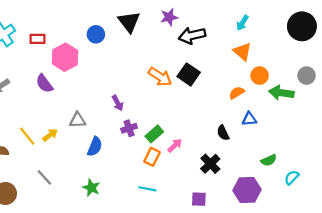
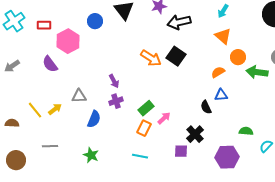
blue triangle: (249, 119) -> (221, 95), moved
purple cross: (129, 128) -> (116, 101), moved
green semicircle: (269, 160) -> (246, 131), turned -152
gray line: (44, 177) -> (50, 146), turned -49
purple square: (199, 199) -> (181, 151), moved

